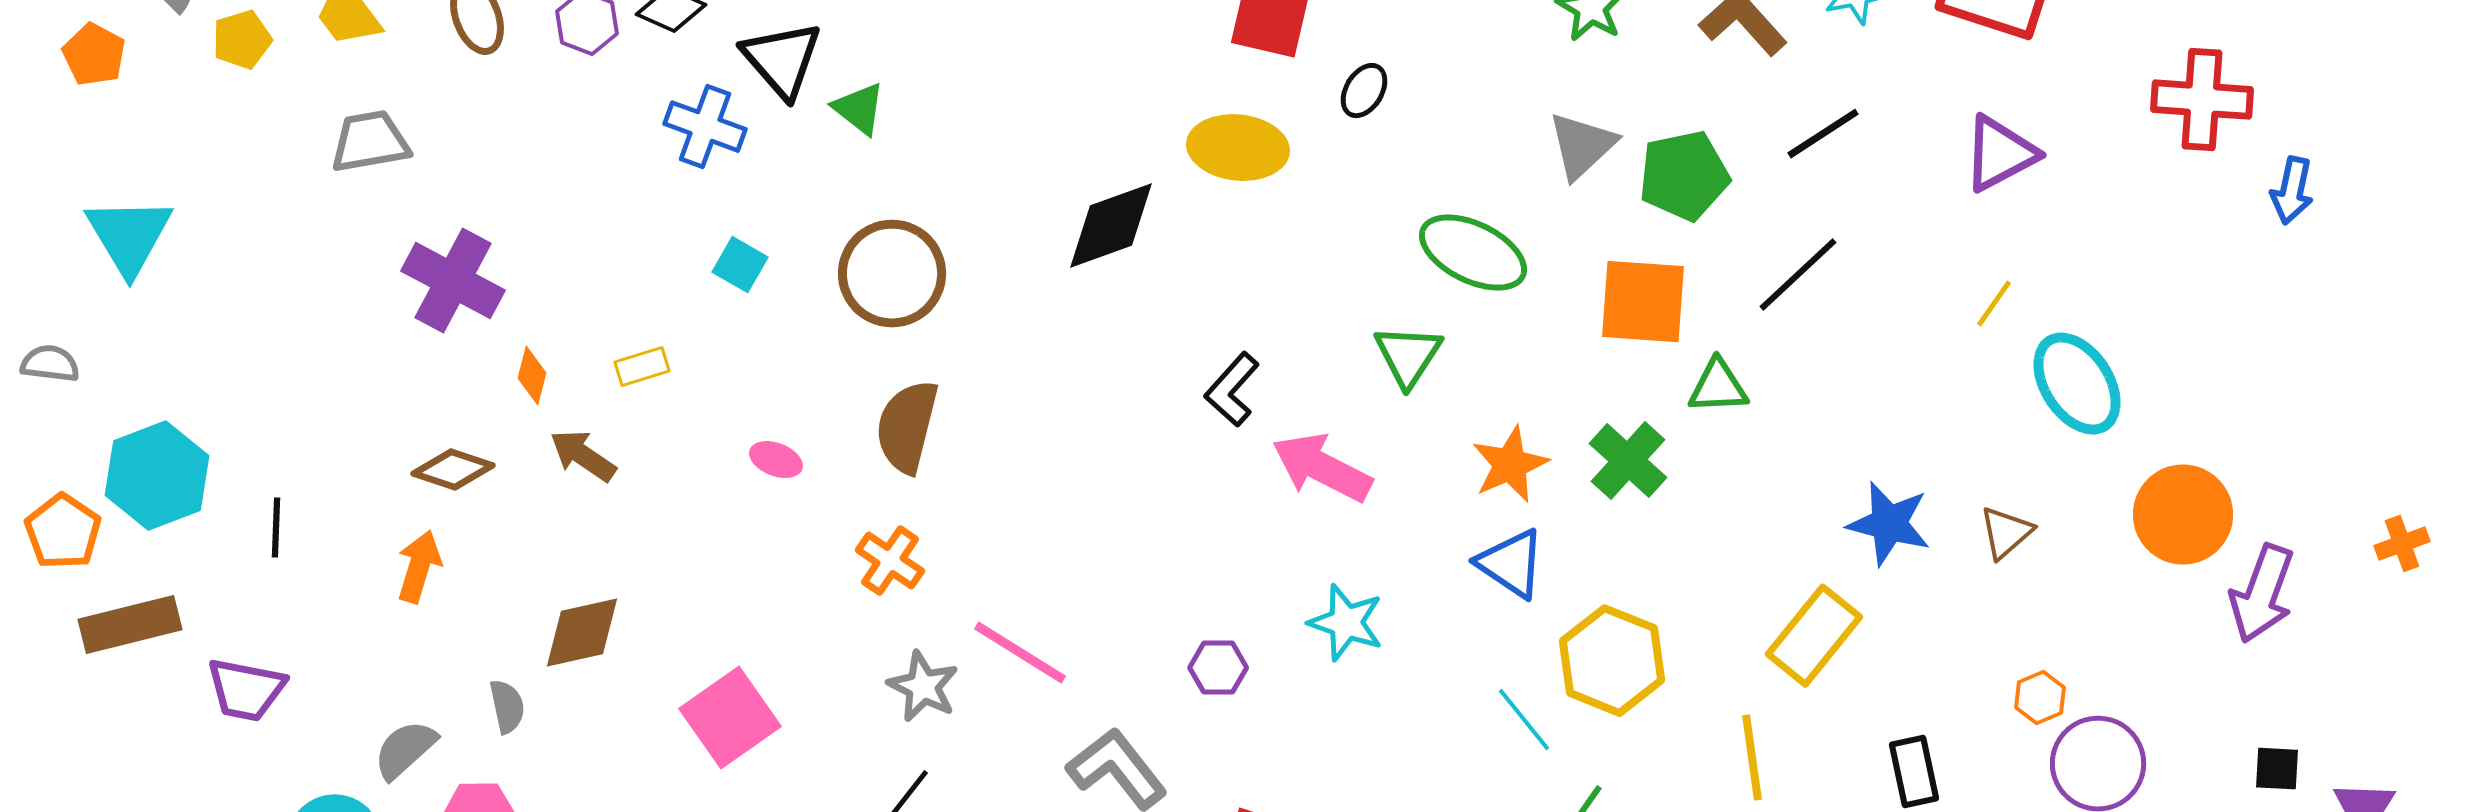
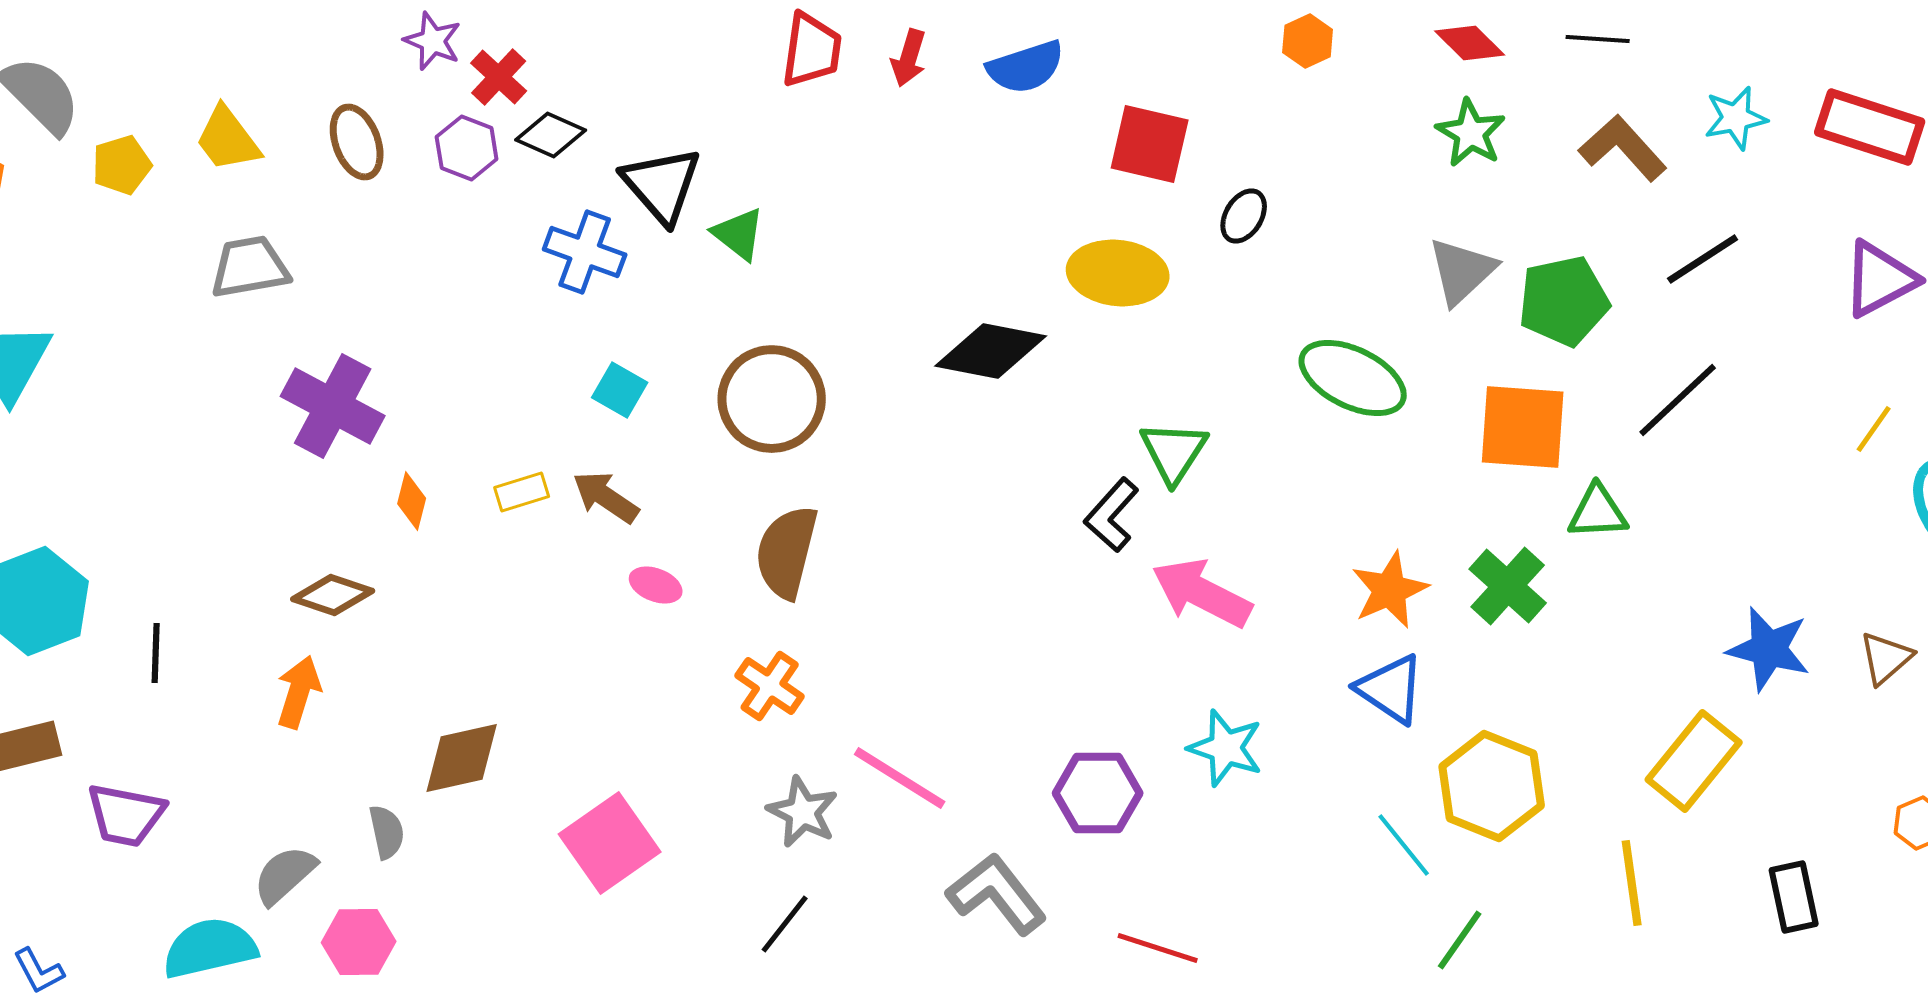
black diamond: (1111, 226) -> (991, 351), turned 31
green triangle: (1408, 356) -> (1174, 452), moved
brown arrow: (583, 456) -> (606, 497), moved
purple hexagon: (1218, 668) -> (1098, 793), size x1.5

